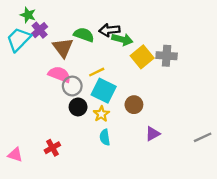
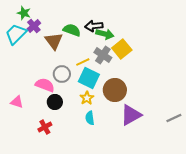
gray cross: (167, 56) -> (103, 55), moved, turned 30
pink semicircle: (59, 74) -> (45, 85), moved
brown circle: (134, 105) -> (115, 90), size x1.5
black circle: (78, 107) -> (55, 102), moved
purple triangle: (153, 134) -> (131, 115), size x1.6
pink triangle: (15, 155) -> (17, 102), moved

